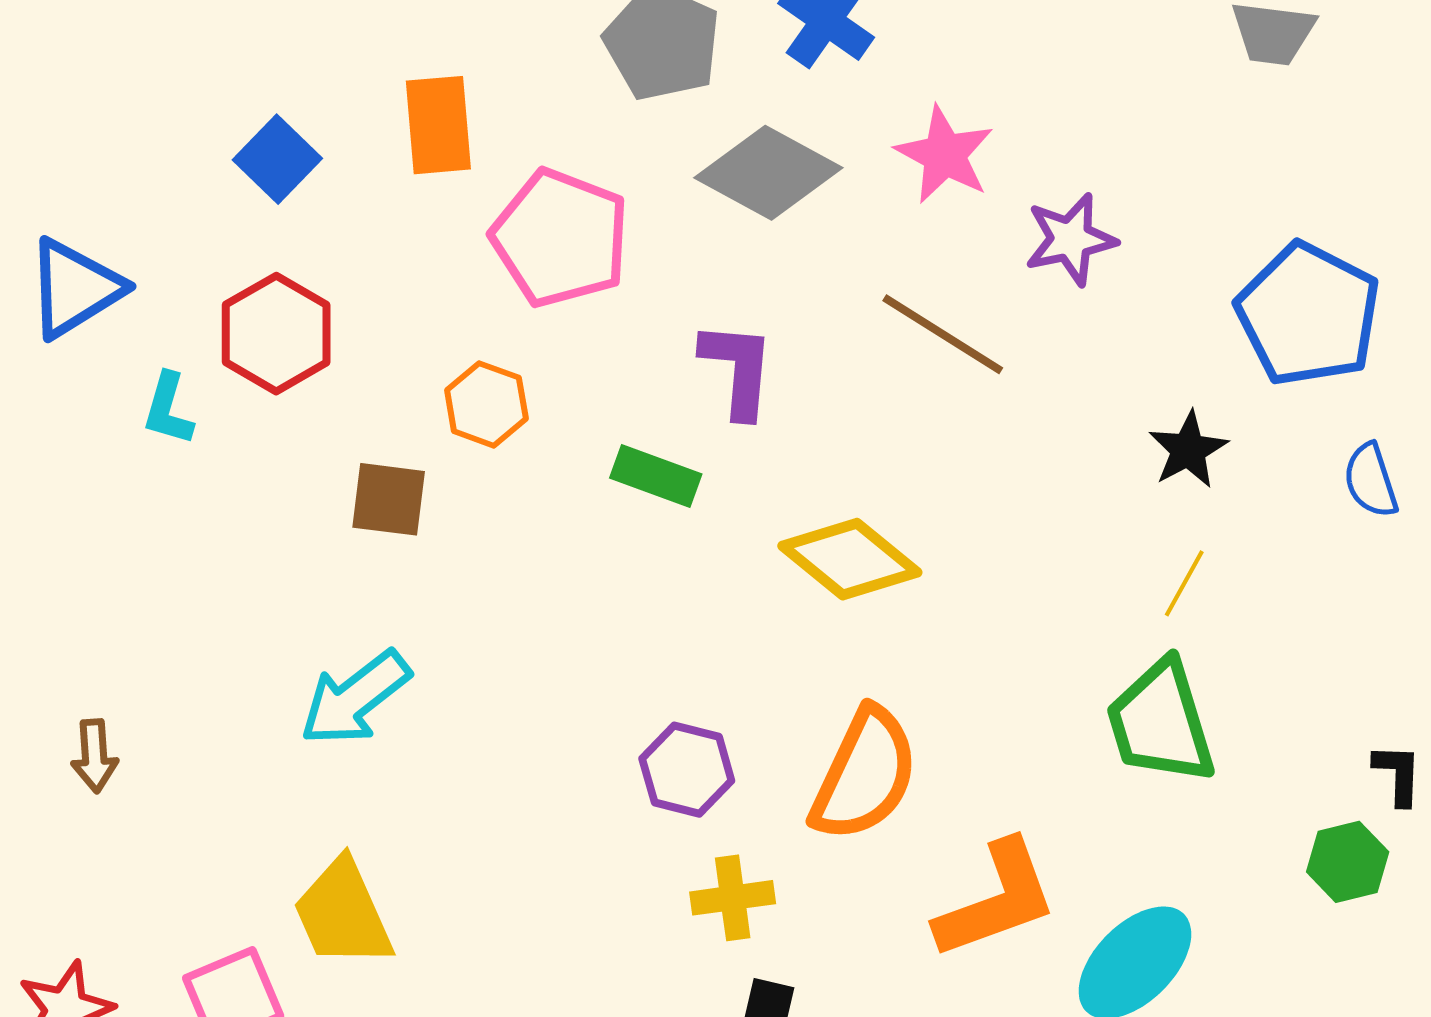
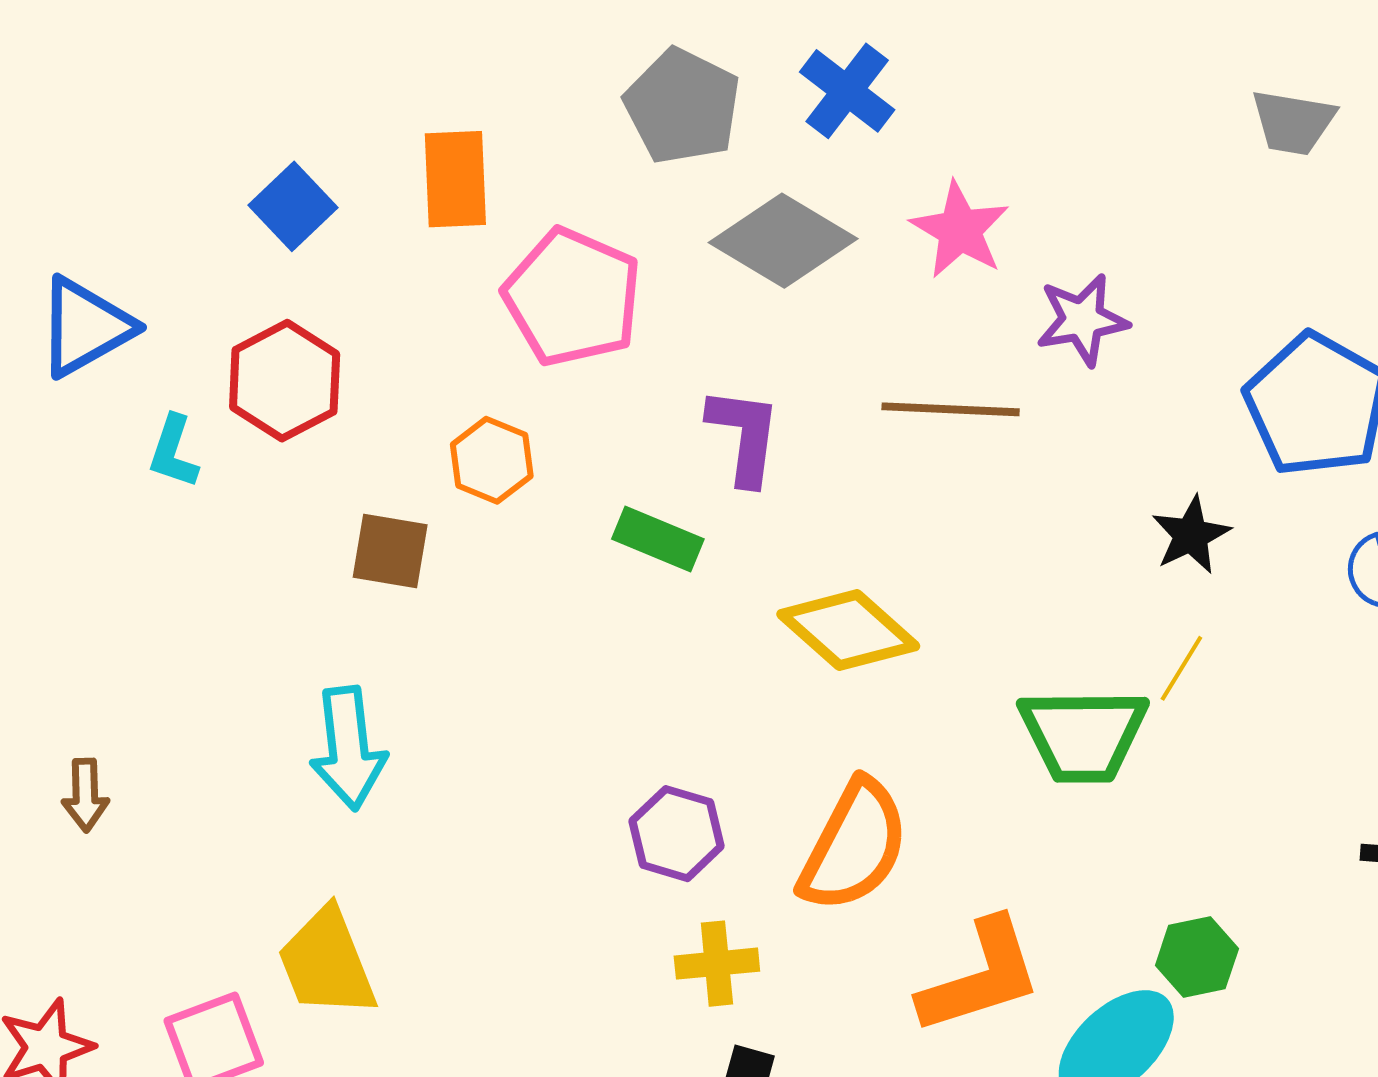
brown line: (943, 334) -> (951, 409), turned -32
cyan arrow: (355, 698) -> (348, 748), turned -61
green trapezoid: (1161, 722) -> (1083, 735), moved, turned -76
green hexagon: (1348, 862) -> (1197, 957), moved

